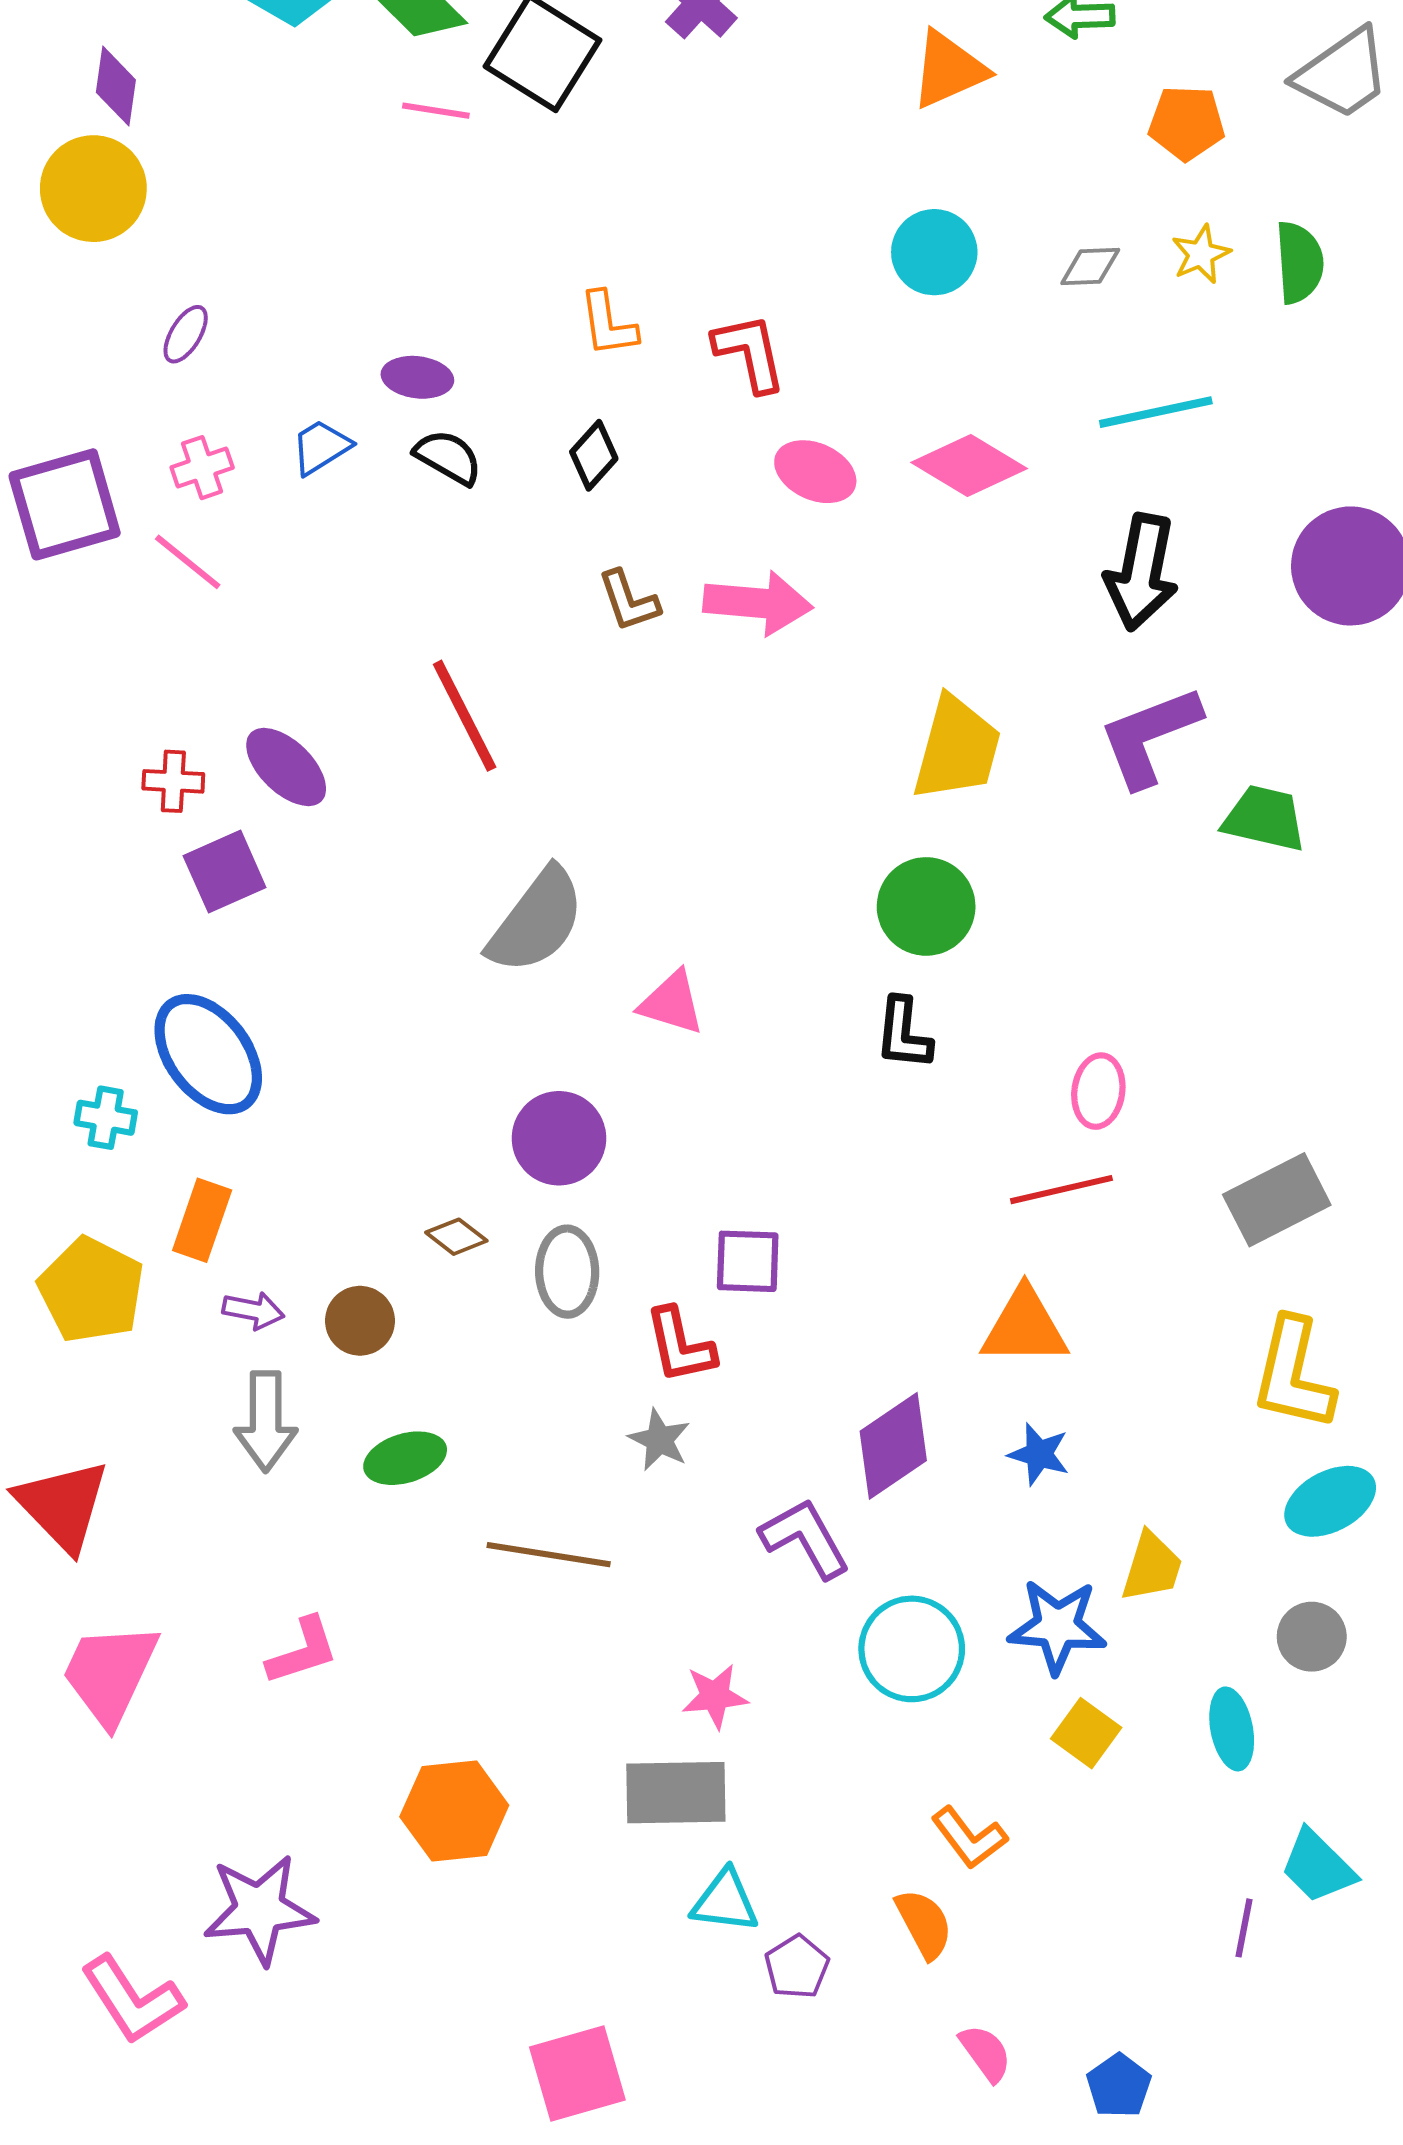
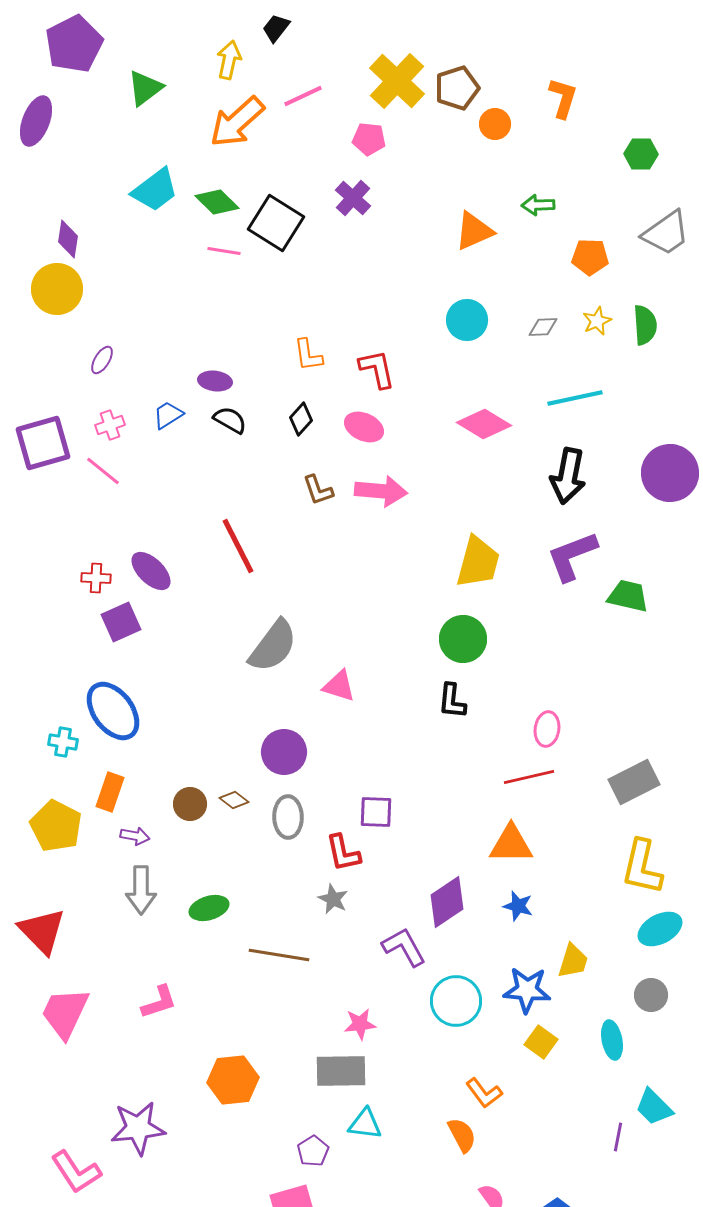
pink ellipse: (815, 472) -> (364, 427), moved
brown circle: (360, 1321) -> (190, 804), moved
purple pentagon: (797, 1967) -> (313, 1151), moved

